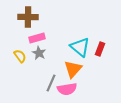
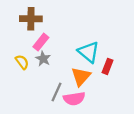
pink rectangle: (37, 38) -> (41, 42), turned -35
red rectangle: (100, 49) -> (108, 66), moved

